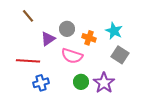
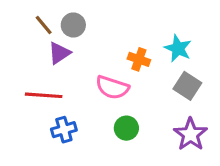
gray circle: (67, 29) -> (73, 25), moved
purple triangle: (48, 39) -> (59, 53), moved
purple star: (104, 83) -> (190, 134), moved

